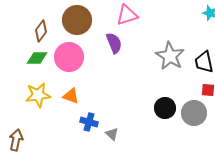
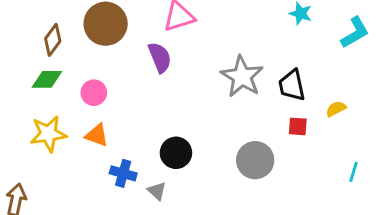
pink circle: (69, 57) -> (94, 93), moved, size x0.6
black circle: (165, 108) -> (176, 153), moved
gray circle: (194, 113) -> (255, 160), moved

